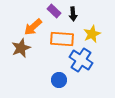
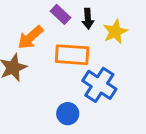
yellow star: (92, 34) -> (115, 32), moved

